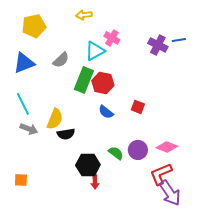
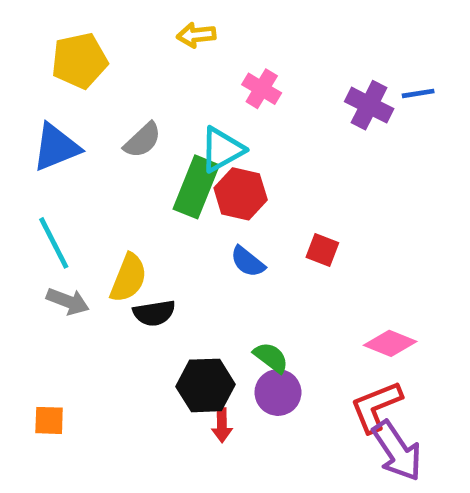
cyan triangle: (95, 51) -> (222, 150), moved
purple circle: (138, 150) -> (278, 392), moved

